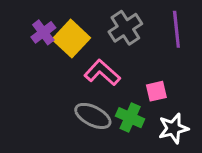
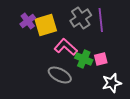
purple line: (176, 29) -> (101, 20), moved
yellow square: (71, 39) -> (46, 25), turned 30
green cross: (130, 118) -> (84, 59), moved

